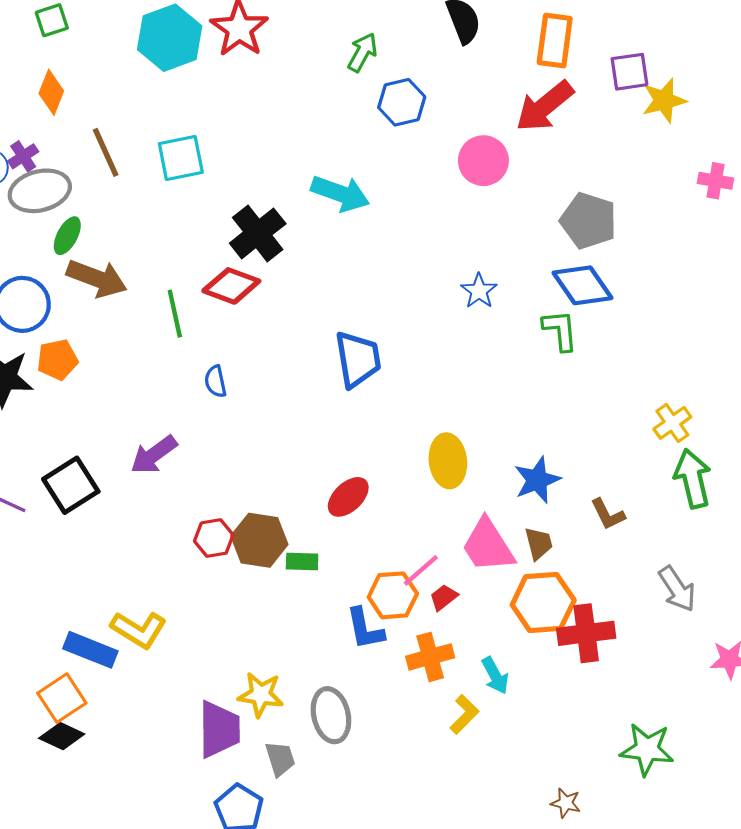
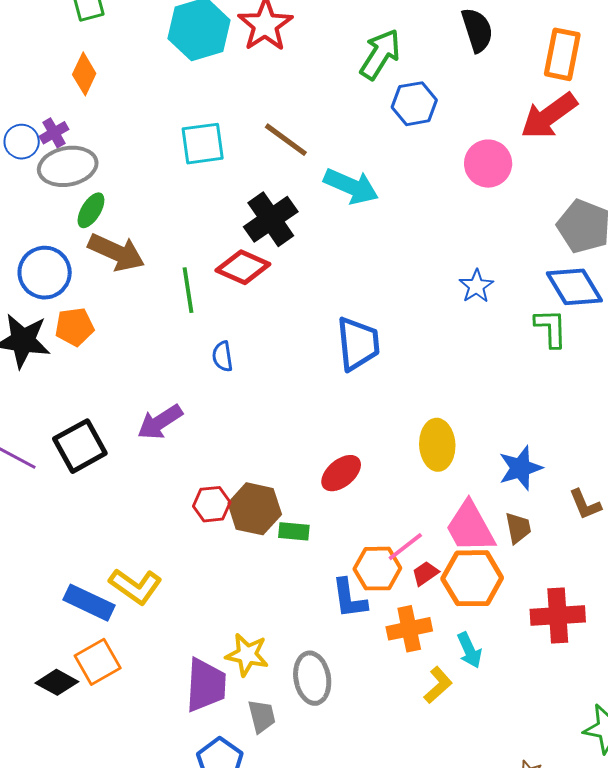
green arrow: (362, 52) -> (380, 54), size x1.4
brown line: (106, 152) -> (286, 140), moved, turned -33
orange hexagon: (543, 603) -> (472, 578), moved
orange square: (62, 698) -> (98, 662), moved

